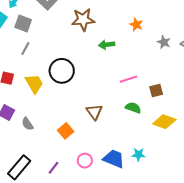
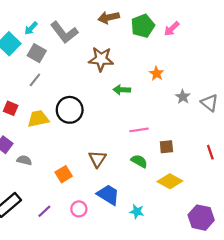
yellow trapezoid: (34, 84) -> (38, 119), turned -80
gray semicircle: (27, 124) -> (24, 160), turned 128
blue trapezoid: (114, 159) -> (108, 195), moved

